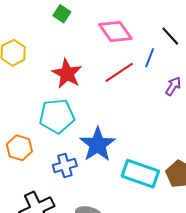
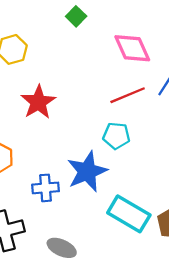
red star: (67, 74) -> (38, 102), moved
cyan pentagon: (57, 116) -> (116, 136), moved, size x0.7

